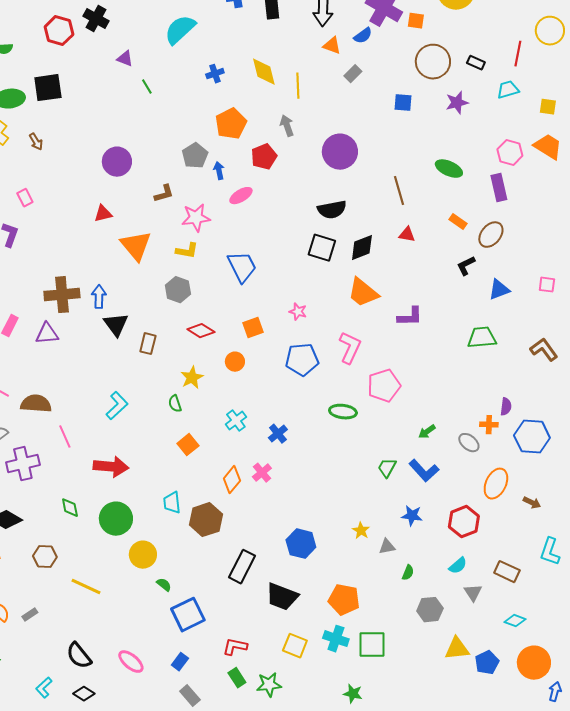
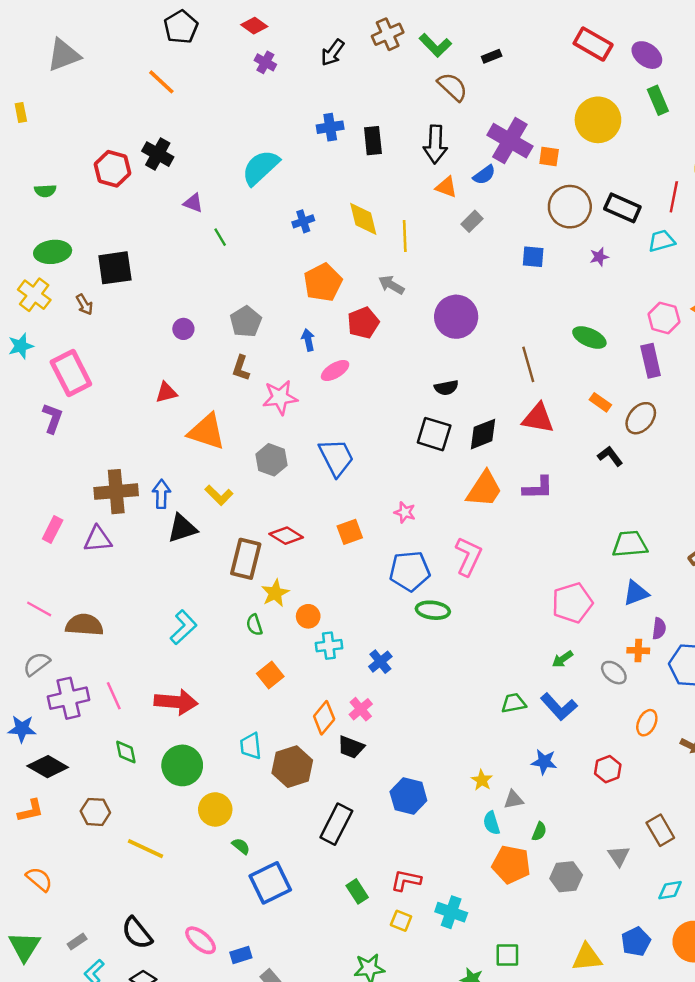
black rectangle: (476, 63) -> (622, 208), size x1.6
black square: (48, 88) -> (115, 268), moved
purple star: (457, 103) -> (599, 257), size x0.7
gray arrow: (287, 126) -> (391, 285), turned -40
gray pentagon: (195, 156) -> (246, 322), moved
purple circle: (117, 162) -> (183, 329), size x0.6
brown L-shape: (164, 194) -> (241, 368), turned 125
pink rectangle: (25, 198) -> (71, 373), size x2.0
black semicircle: (332, 210) -> (446, 388), size x0.7
red triangle: (407, 235) -> (538, 418), size x1.6
orange triangle: (136, 246) -> (207, 432), turned -32
yellow L-shape: (187, 251) -> (219, 495), moved, turned 35
black L-shape: (466, 266) -> (610, 456), turned 80
gray hexagon: (178, 290) -> (271, 460), moved
blue triangle: (499, 290) -> (636, 593), moved
orange trapezoid: (363, 293) -> (484, 489), turned -96
purple L-shape: (410, 317) -> (538, 488), moved
black triangle: (116, 325) -> (182, 528), turned 48
brown rectangle: (148, 344) -> (246, 559), moved, size x1.5
orange circle: (235, 362) -> (308, 616), moved
pink pentagon: (384, 386) -> (572, 603), moved
green ellipse: (343, 412) -> (433, 610), moved
cyan cross: (236, 421) -> (329, 646), turned 30
pink line: (65, 437) -> (114, 696), moved
green trapezoid: (387, 468) -> (514, 703), turned 50
orange ellipse: (496, 484) -> (647, 723), size x0.7
red hexagon: (464, 522) -> (608, 769), size x0.7
cyan semicircle: (458, 566) -> (492, 823), moved, turned 114
brown rectangle: (507, 572) -> (660, 830), turned 35
black trapezoid: (282, 597) -> (351, 747), moved, size x0.7
orange pentagon: (344, 600) -> (511, 865), moved
gray rectangle: (30, 615) -> (77, 942), moved
cyan diamond: (515, 621) -> (670, 890), turned -30
green square: (372, 645) -> (507, 955), moved, size x0.7
yellow square: (295, 646) -> (401, 921), size x0.7
red L-shape: (235, 647) -> (406, 880), moved
yellow triangle: (457, 649) -> (587, 957), moved
blue rectangle: (180, 662) -> (241, 955), moved, turned 36
green rectangle: (237, 678) -> (357, 891), moved

